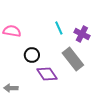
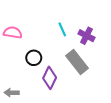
purple diamond: (47, 74) -> (50, 78), turned 60

